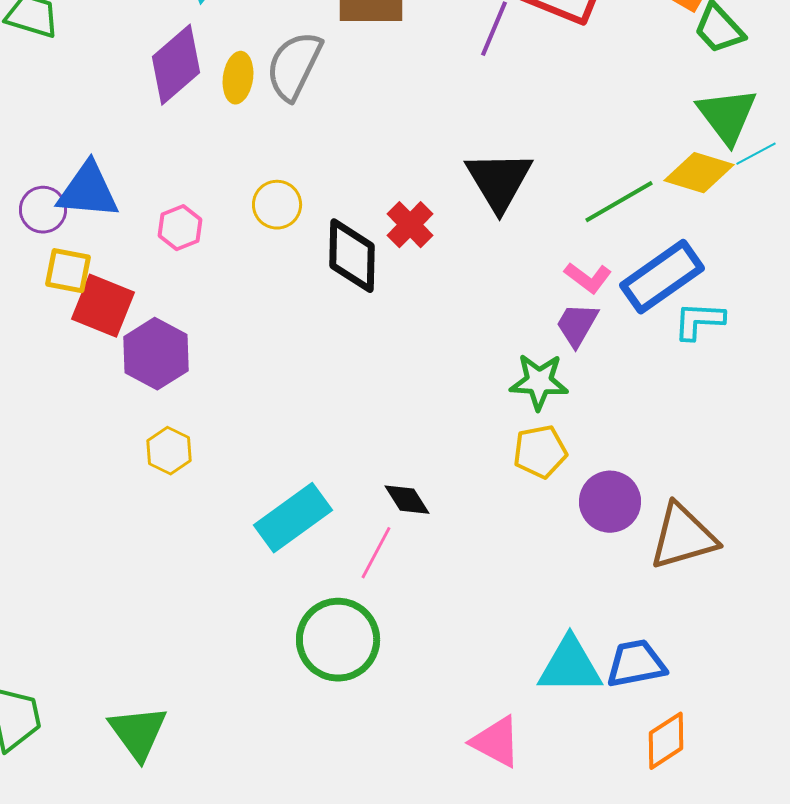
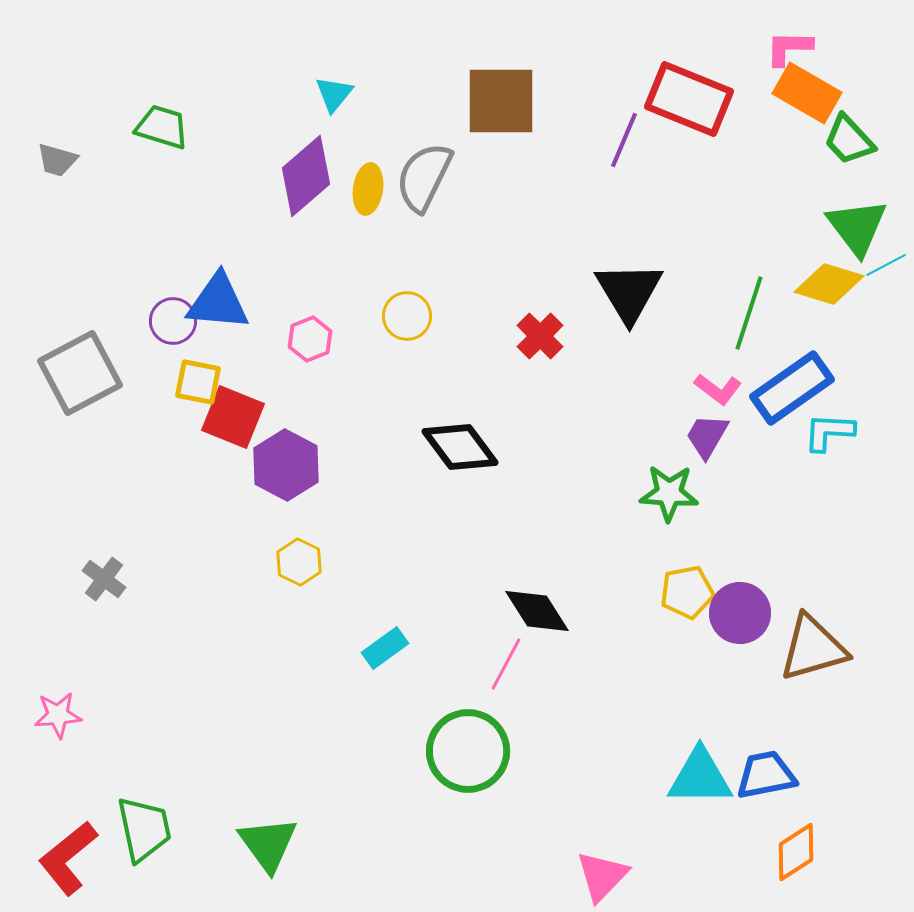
green line: (619, 202) -> (749, 313), turned -42
black diamond: (352, 256) -> (460, 447), moved, turned -38
yellow pentagon: (540, 452) -> (687, 592), moved
black diamond: (407, 500) -> (537, 611), size x1.4
cyan rectangle: (293, 518) -> (385, 648), moved, size x0.6
pink triangle: (496, 742) -> (602, 876), moved, turned 46

